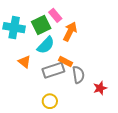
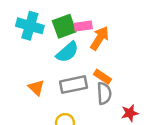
pink rectangle: (55, 15) -> (83, 26), moved, turned -64
orange rectangle: (66, 61) -> (102, 77), moved
orange triangle: (24, 62) -> (36, 88), moved

